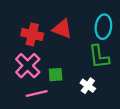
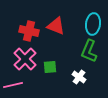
green L-shape: (99, 57) -> (89, 51), turned 30
pink line: (37, 93) -> (13, 85), moved

